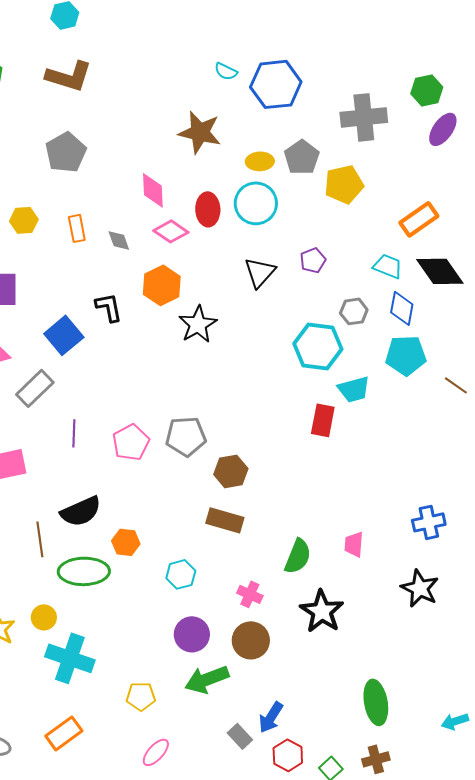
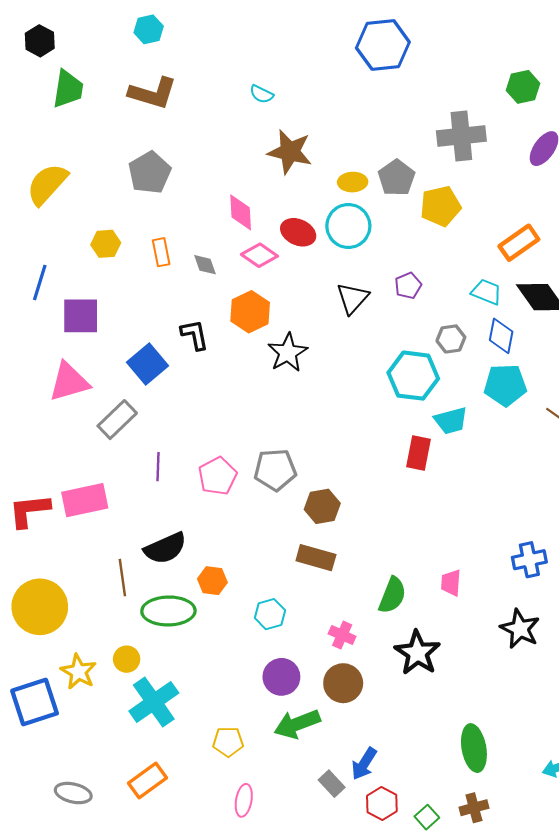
cyan semicircle: (226, 71) -> (262, 94), moved
blue hexagon: (276, 84) -> (383, 45), moved
green hexagon: (427, 90) -> (523, 87), moved
red ellipse: (208, 209) -> (298, 232), turned -64
cyan cross: (70, 658) -> (154, 702), turned 36
pink ellipse: (156, 752) -> (244, 800), turned -32

